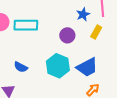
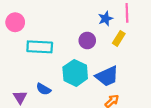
cyan rectangle: (26, 25) -> (40, 47), moved
blue semicircle: (21, 67) -> (44, 89), moved

